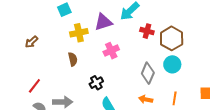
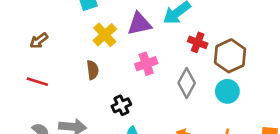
yellow cross: (79, 33) -> (105, 35), turned -36
gray diamond: (148, 73) -> (187, 83), moved
red line: (34, 86) -> (37, 82), moved, turned 63

